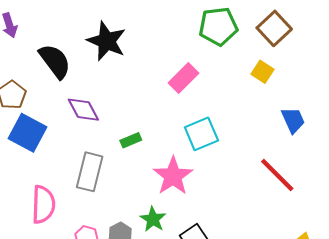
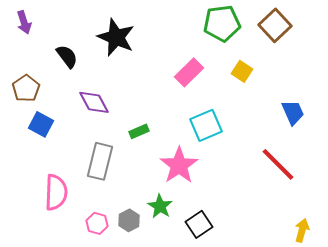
black semicircle: (55, 61) -> (67, 56), size x0.7
yellow square: (263, 72) -> (242, 71), moved
blue square: (27, 133) -> (41, 124), size x0.7

